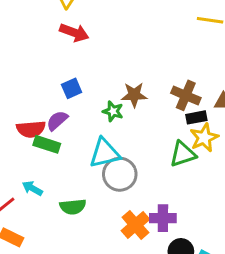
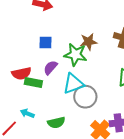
blue square: (72, 88) -> (46, 43), turned 32
green star: (113, 111) -> (75, 55), size x1.6
purple semicircle: (57, 121) -> (50, 68), moved

